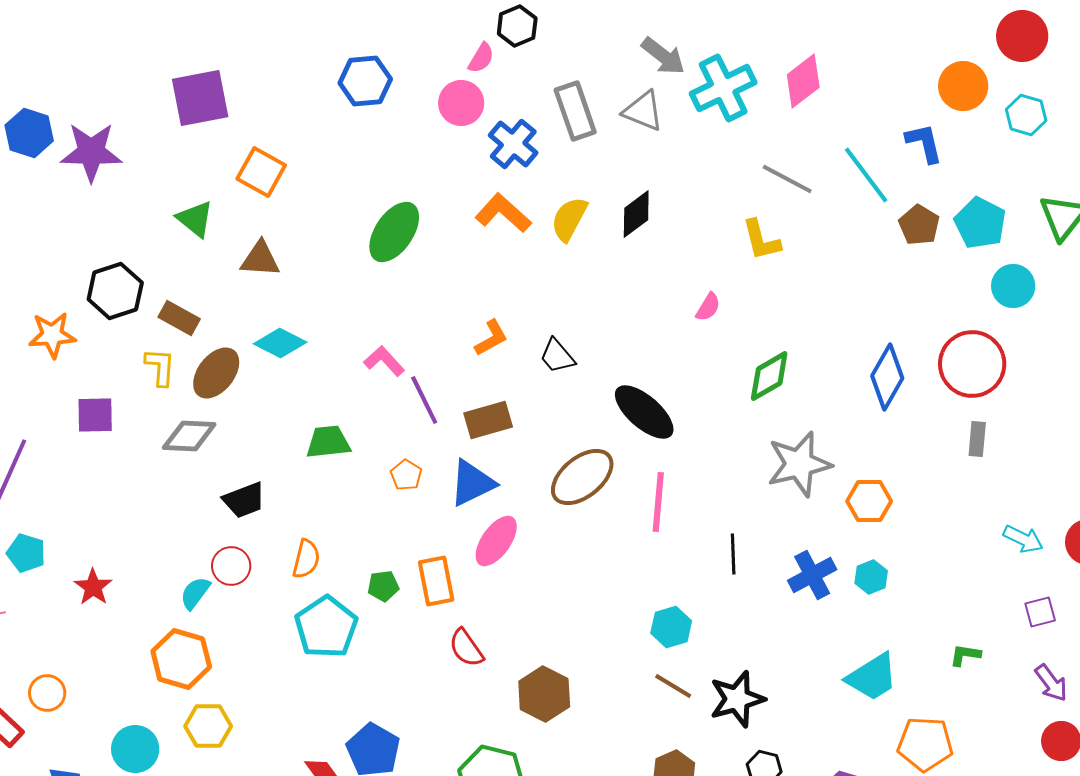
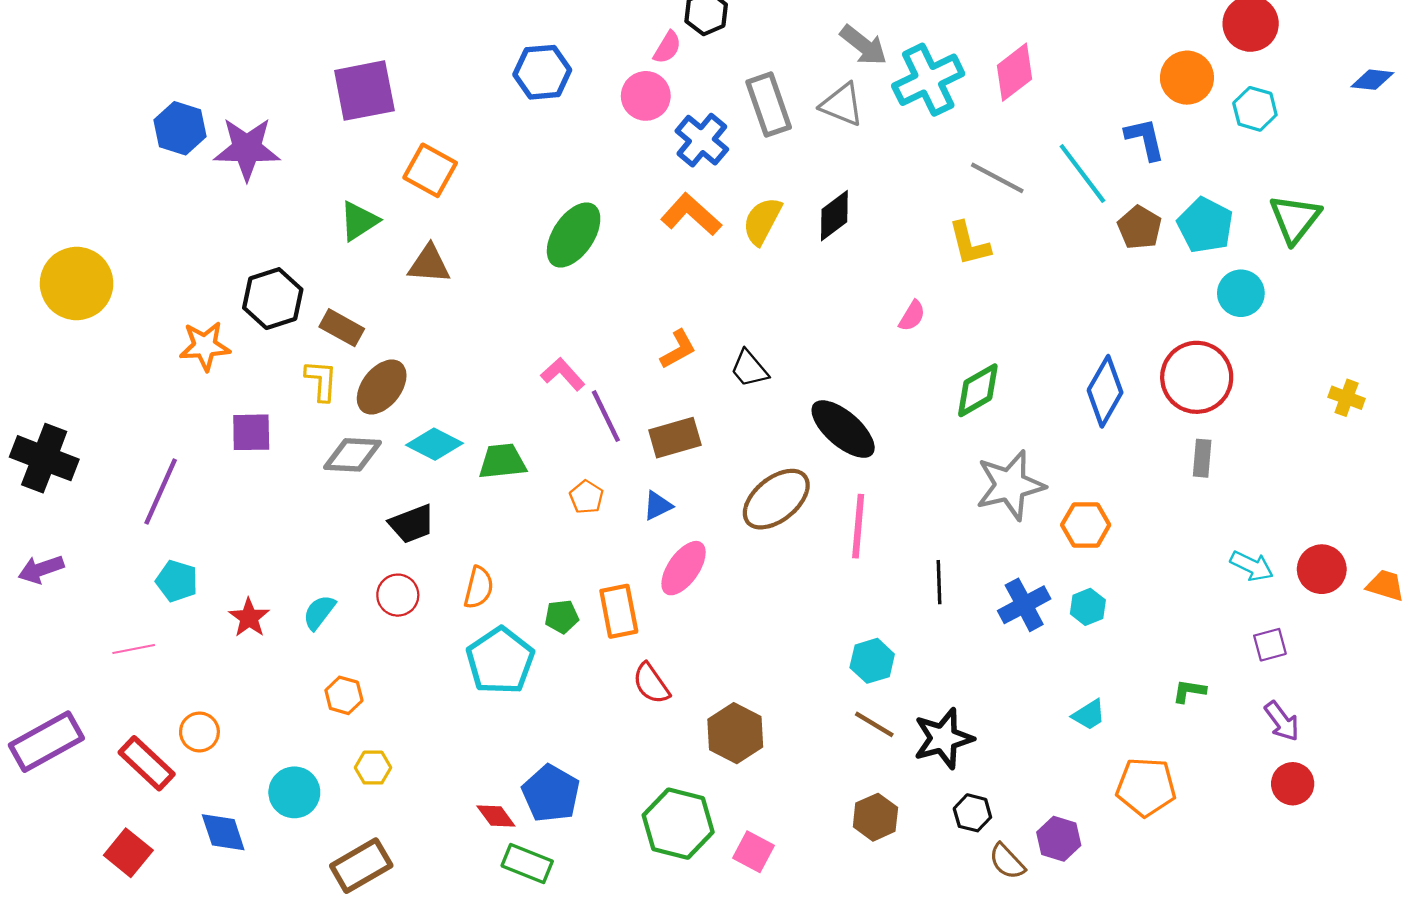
green triangle: (195, 219) -> (359, 221), turned 48
cyan diamond: (280, 343) -> (434, 444), moved
blue triangle: (472, 483) -> (658, 506), size x0.6
cyan semicircle: (195, 593) -> (319, 612), moved
orange hexagon: (181, 659) -> (344, 695), size x0.6
cyan trapezoid: (872, 677) -> (1089, 715), size x0.6
yellow hexagon: (208, 726) -> (373, 768), size x0.7

